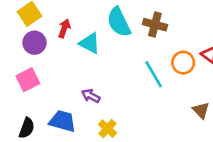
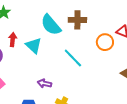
cyan triangle: (90, 43) -> (34, 46), turned 30
cyan line: (154, 74) -> (73, 58), moved

